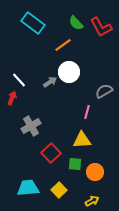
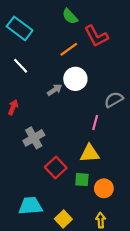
cyan rectangle: (33, 23) -> (20, 28), moved
green semicircle: (76, 23) -> (70, 16), moved
red L-shape: (101, 27) -> (96, 36), moved
white line: (19, 80) -> (21, 66), moved
yellow square: (59, 190) -> (63, 219), moved
yellow arrow: (92, 201) -> (101, 220), turned -64

